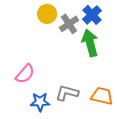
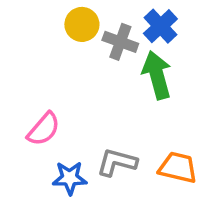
gray cross: (69, 24) -> (120, 42), turned -36

